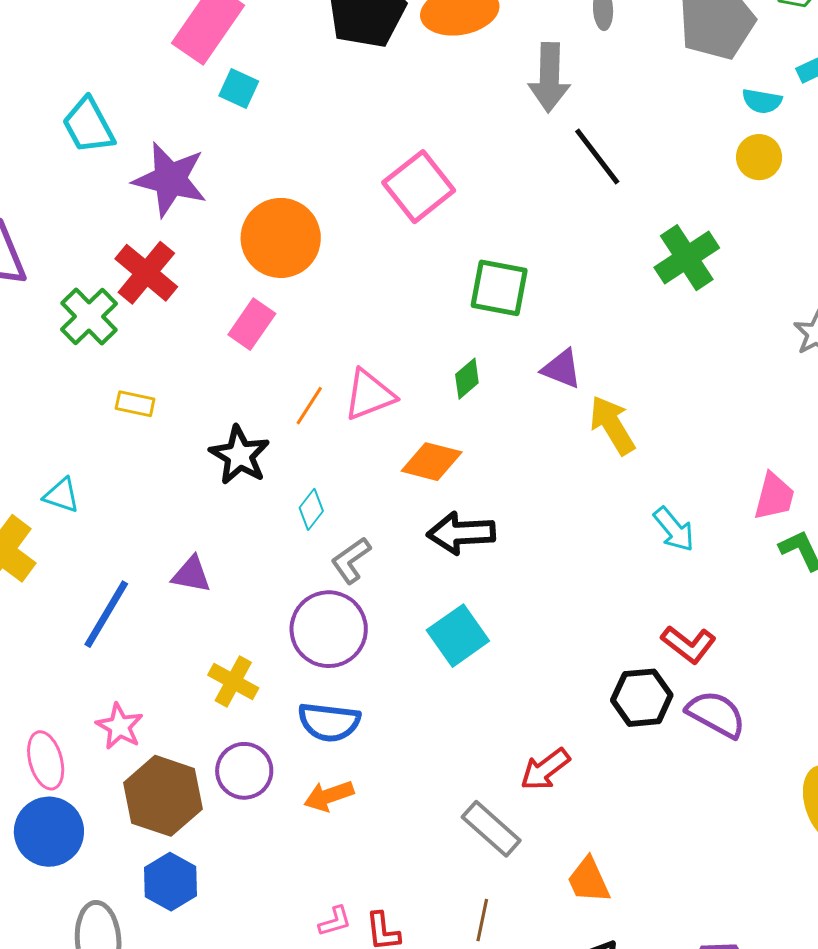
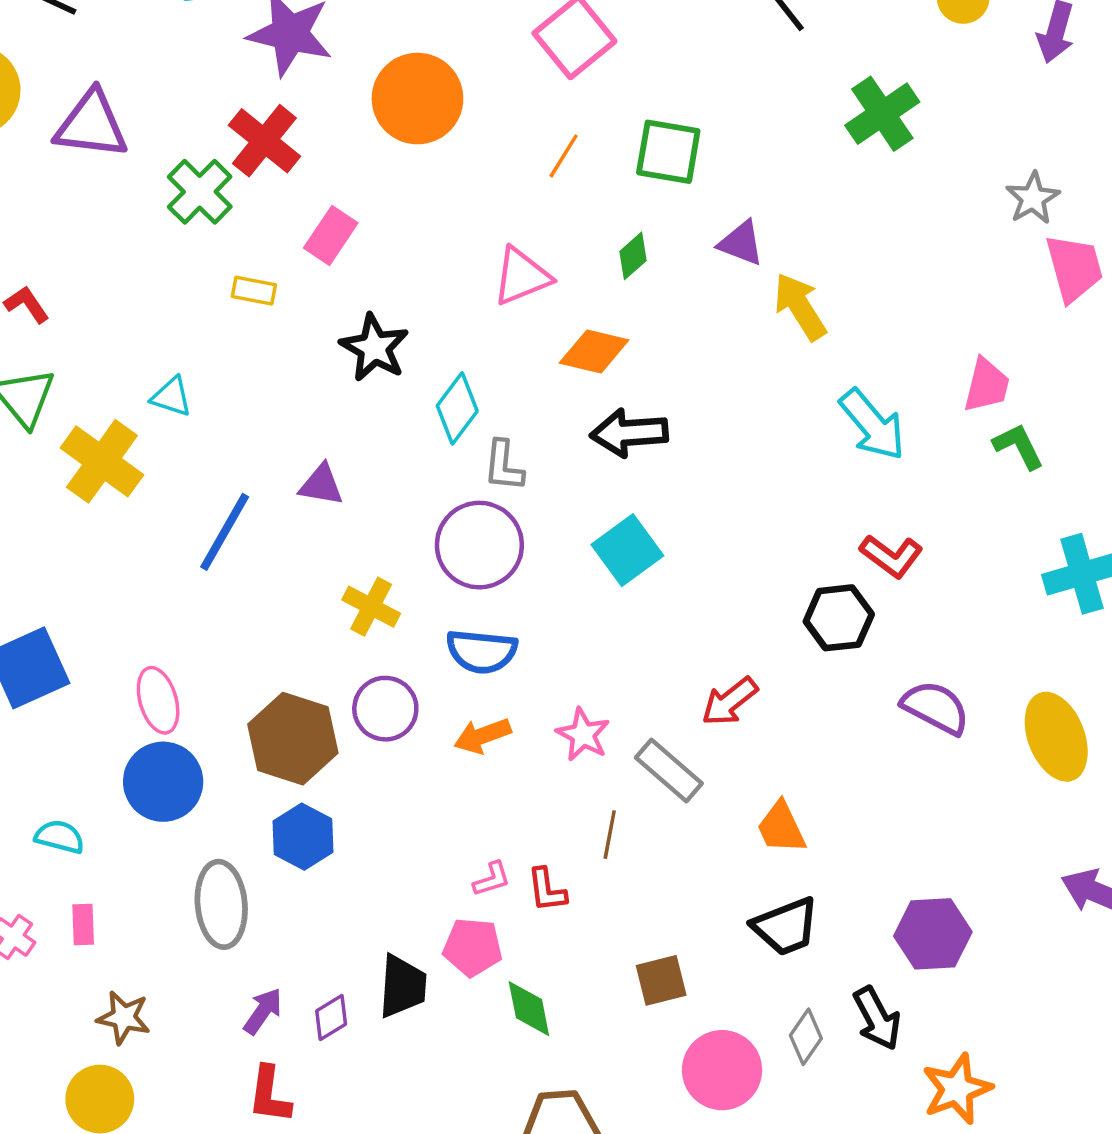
pink rectangle: (252, 324) -> (331, 235), moved
orange line: (309, 406) -> (564, 156), moved
cyan diamond: (311, 509) -> (457, 408), size x1.5
cyan arrow: (674, 529) -> (872, 425), size x1.4
gray L-shape: (351, 560) -> (504, 466), turned -48
purple semicircle: (716, 714) -> (936, 708), moved
pink star: (120, 726) -> (583, 735), moved
brown line: (482, 920) -> (610, 835), moved

